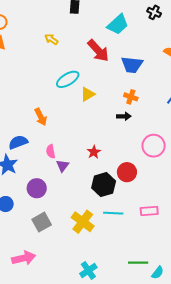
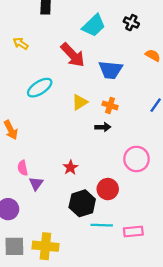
black cross: (154, 12) -> (131, 23), moved
yellow triangle: (88, 94) -> (80, 102), moved
cyan line: (113, 213) -> (102, 225), moved
gray square: (42, 222) -> (14, 246), turned 30
yellow cross: (83, 222) -> (45, 246), moved, turned -30

